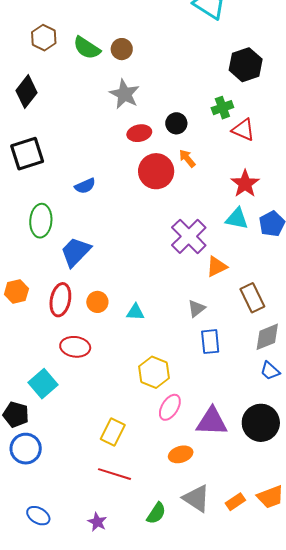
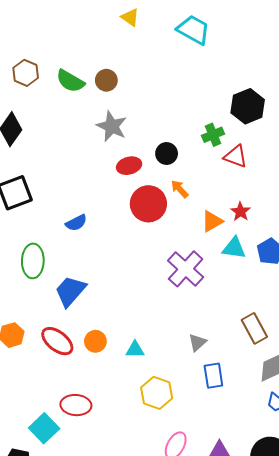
black hexagon: (246, 65) -> (248, 106), moved
red star: (245, 184) -> (240, 212), size x0.7
orange triangle: (217, 267) -> (212, 221), moved
red ellipse: (60, 300) -> (57, 341), turned -60
red ellipse: (75, 347) -> (76, 405), moved
yellow hexagon: (154, 372) -> (157, 393), moved

